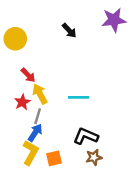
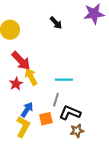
red arrow: (28, 75) -> (21, 61), size x1.5
gray line: (38, 116) -> (56, 100), moved
orange square: (54, 158) -> (46, 119), moved

